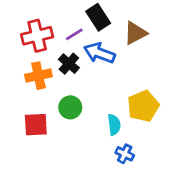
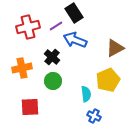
brown triangle: (135, 33) -> (115, 48), moved
black cross: (69, 64) -> (52, 57), moved
orange cross: (38, 76) -> (22, 68), moved
red square: (36, 125) -> (30, 107), moved

